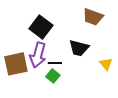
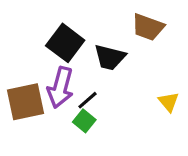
black trapezoid: (79, 48) -> (110, 57), moved
black line: (55, 63) -> (87, 100), turned -40

